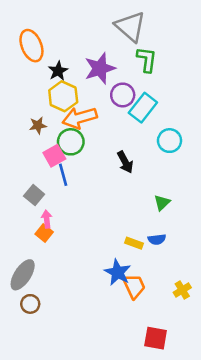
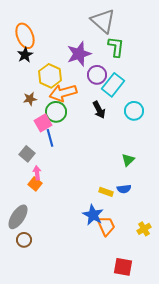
black star: (58, 71) -> (25, 55), moved
black arrow: (125, 162) -> (99, 110), moved

